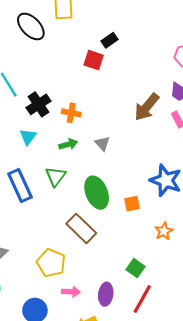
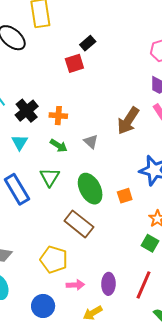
red square: (94, 60) -> (74, 63), turned -30
brown arrow: (147, 107) -> (128, 121), moved
green arrow: (68, 144) -> (59, 146), turned 54
green square: (135, 268) -> (150, 243), moved

